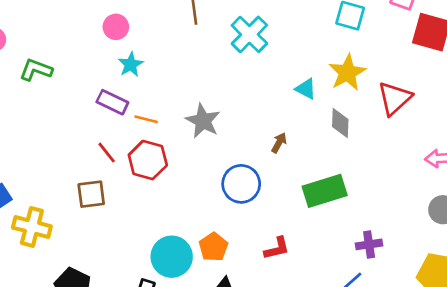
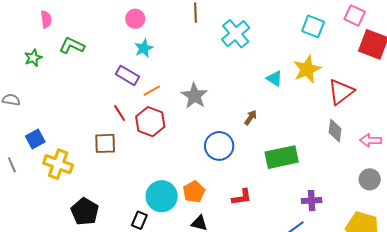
orange line: (146, 119) -> (152, 91), turned -48
gray diamond: (340, 123) -> (335, 131), moved

